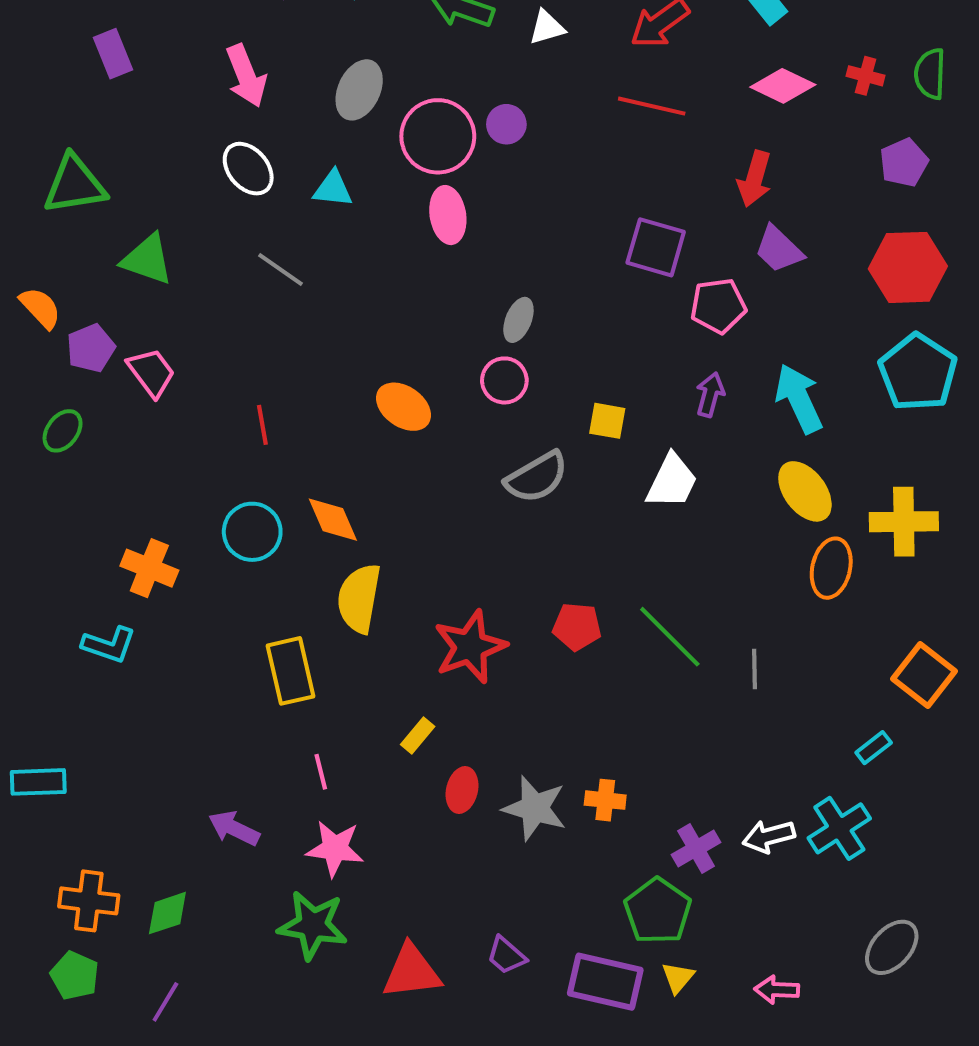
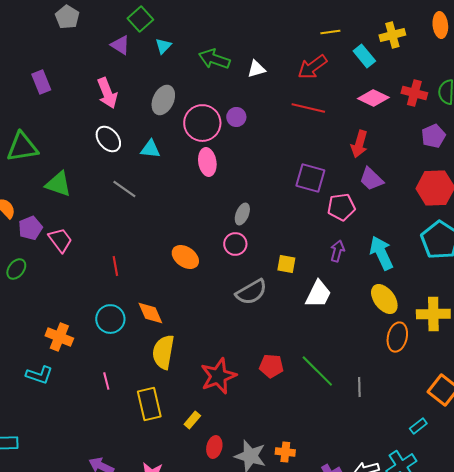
red cross: (866, 76) -> (414, 93), size x1.4
yellow rectangle: (291, 671) -> (149, 404), moved
pink line: (321, 772) -> (106, 381), moved

